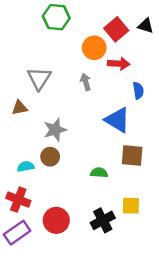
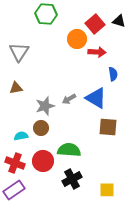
gray triangle: (39, 78) -> (19, 52), moved
gray arrow: (86, 82) -> (69, 99), moved, turned -104
green semicircle: (99, 173) -> (69, 150), moved, size x1.6
yellow square: (131, 206) -> (107, 190), moved
red circle: (56, 220) -> (43, 161), moved
black cross: (103, 220) -> (72, 179), moved

